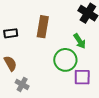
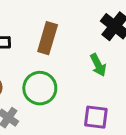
green circle: (65, 60) -> (40, 88), moved

